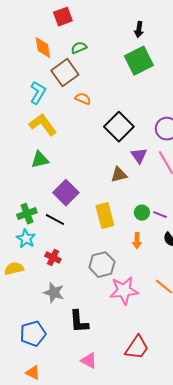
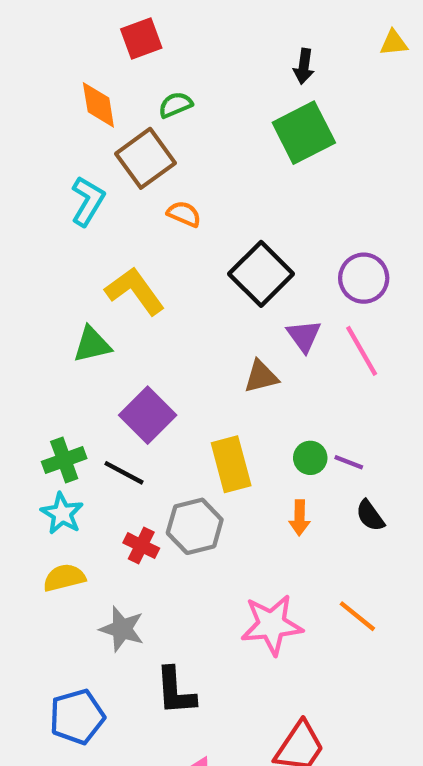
yellow L-shape: (43, 125) -> (135, 291), moved
red cross: (53, 258) -> (141, 546), moved
gray hexagon: (102, 265) -> (195, 526), moved
yellow semicircle: (14, 269) -> (64, 578), moved

